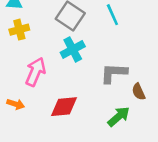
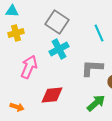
cyan line: (112, 15) -> (99, 33), moved
orange arrow: (16, 104) -> (17, 107), moved

